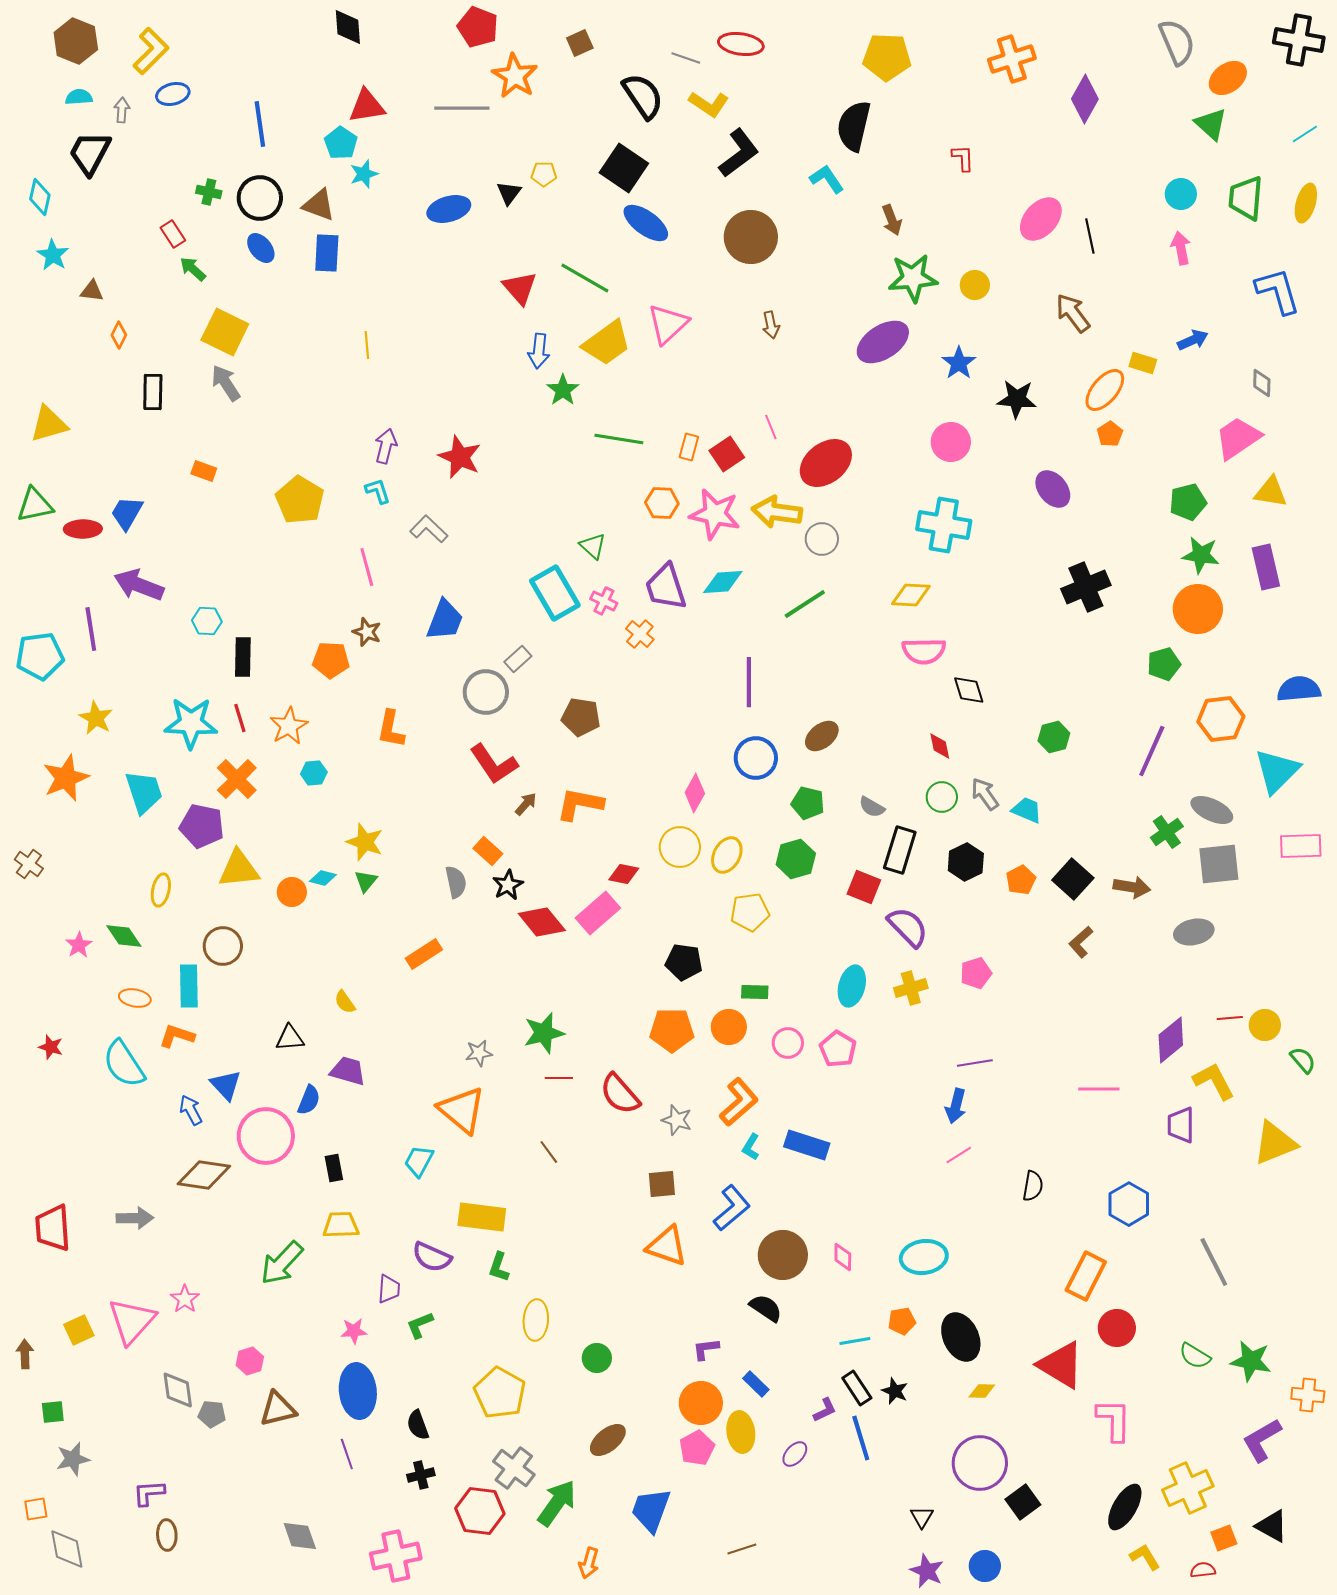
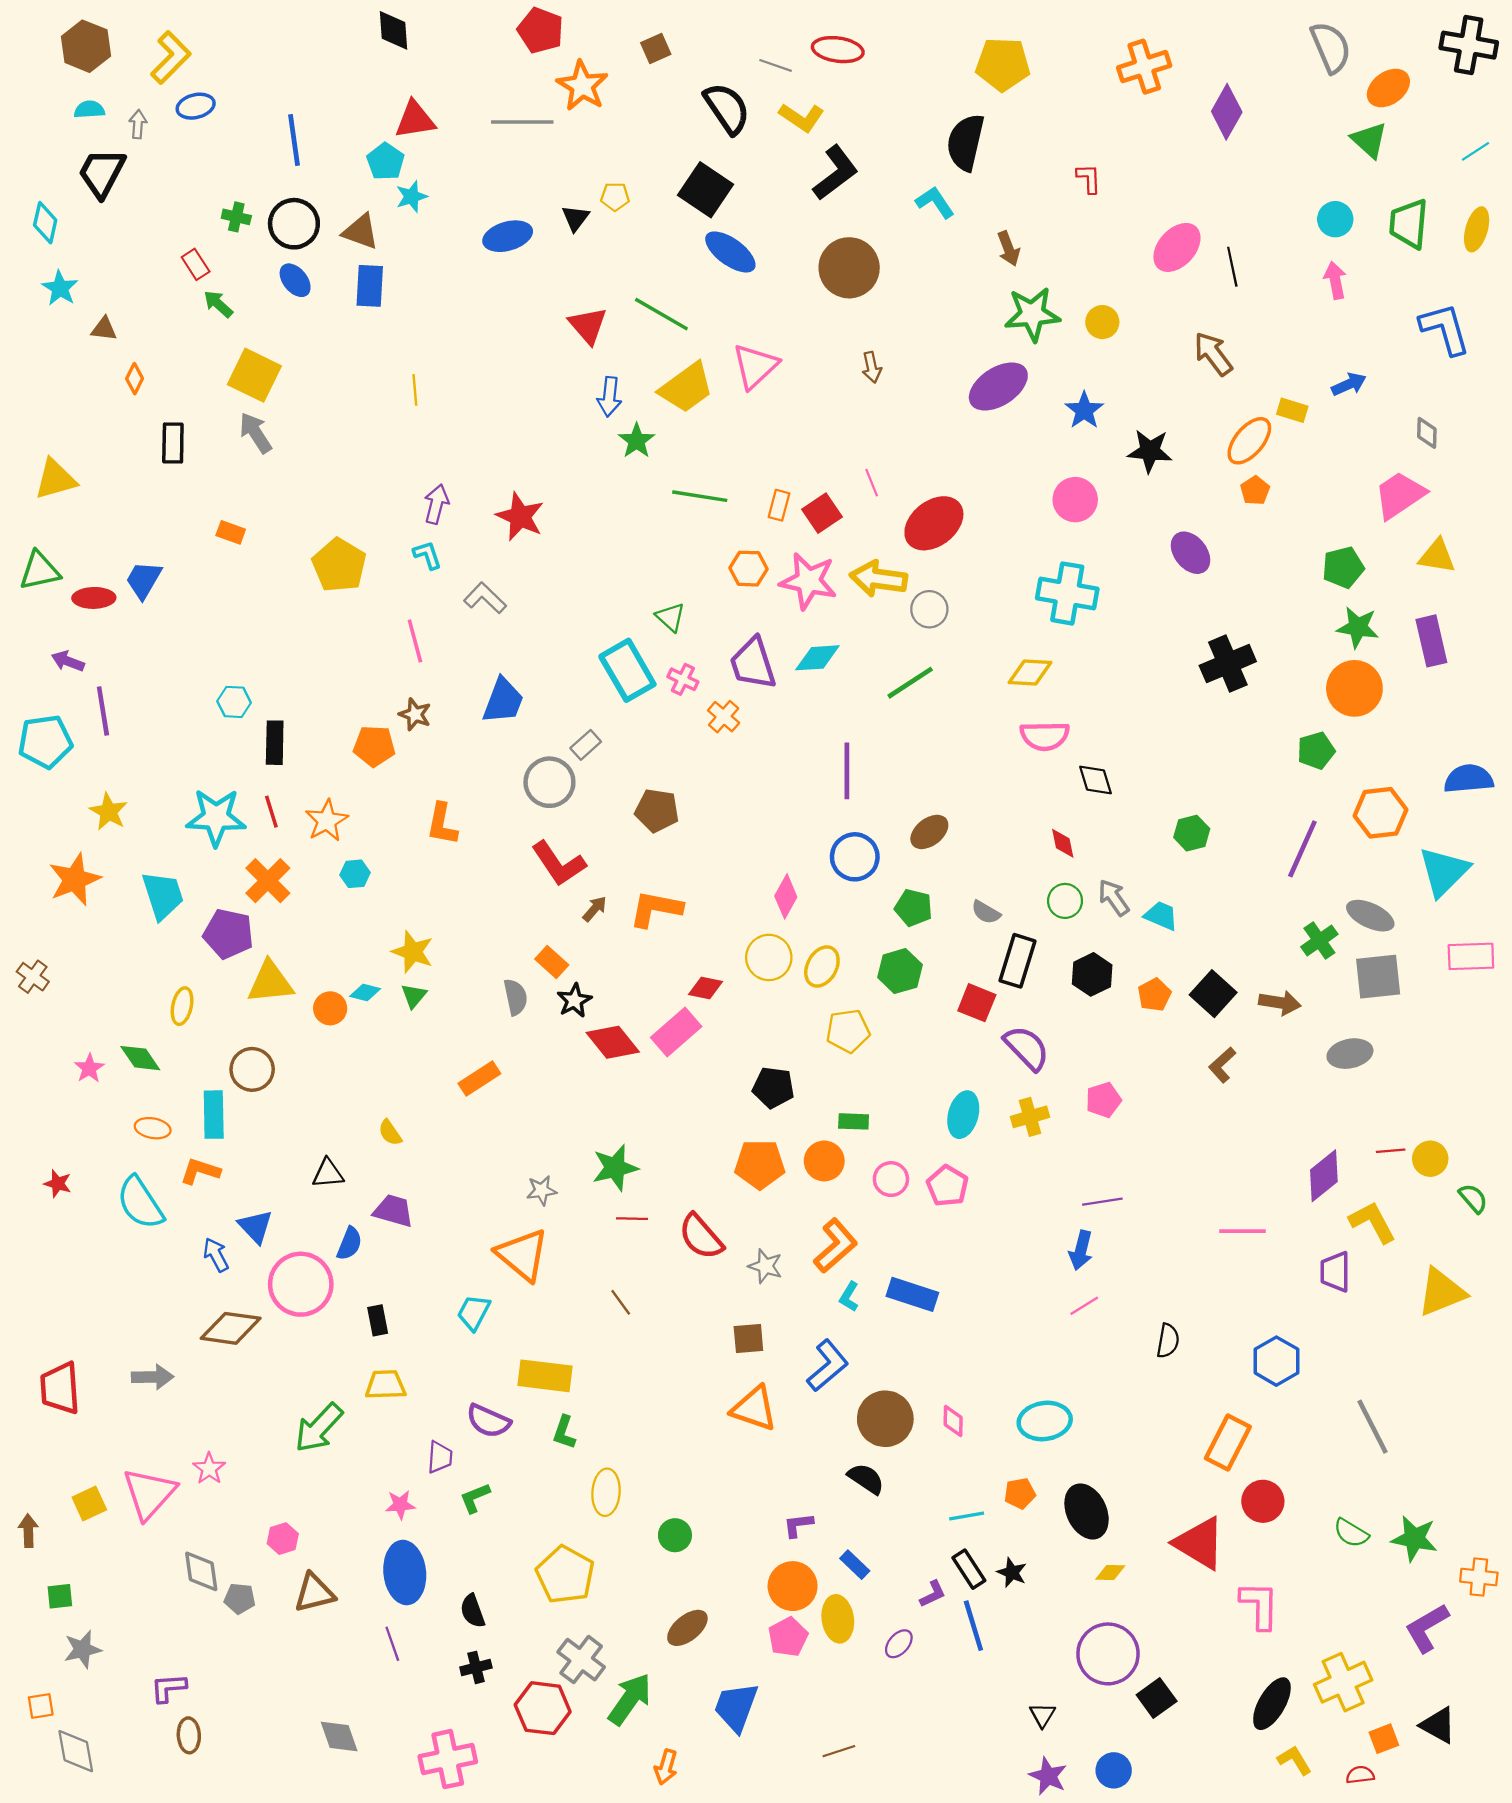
purple arrow: (139, 585) -> (68, 661), moved, size x0.6

